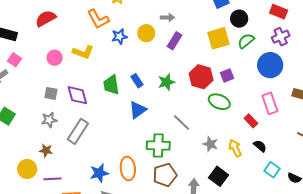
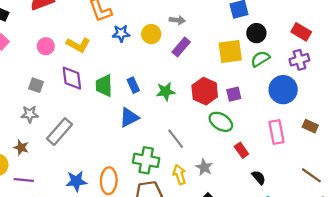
purple diamond: (77, 95) -> (72, 78), moved
red rectangle: (251, 121) -> (241, 150), moved
yellow arrow: (235, 148) -> (179, 175), moved

